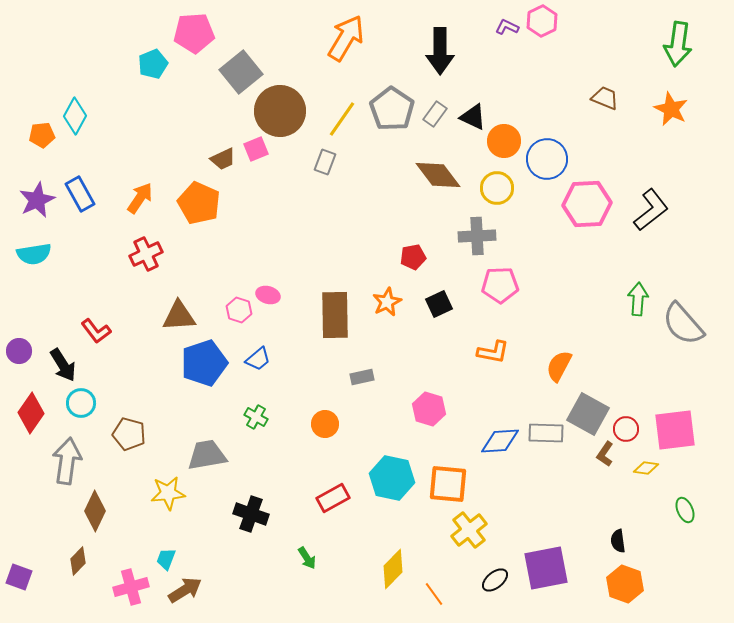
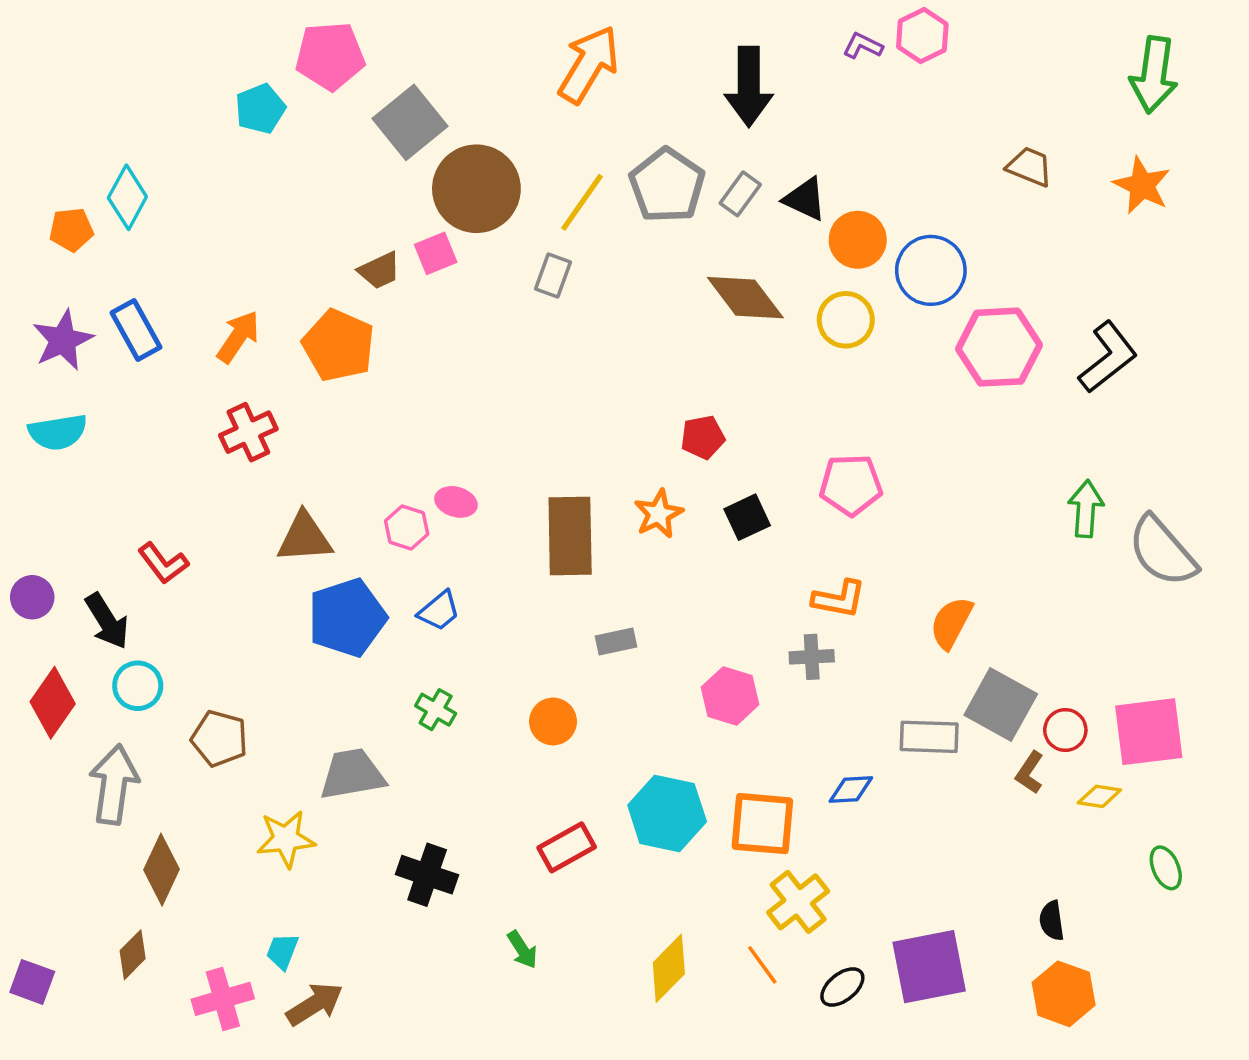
gray cross: (477, 236) -> (812, 657), moved, size x0.7
blue diamond: (500, 441) -> (851, 790), moved, size x0.7
orange line: (434, 594) -> (762, 965), moved

